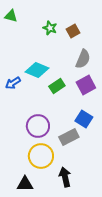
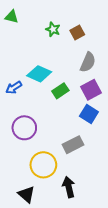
blue square: (84, 119) -> (89, 114), moved
purple circle: (38, 126) -> (24, 128), moved
black triangle: (25, 184) -> (26, 194), turned 42

